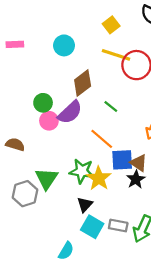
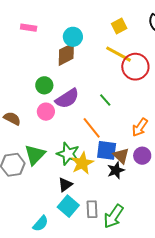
brown diamond: (83, 83) -> (66, 54), moved
pink circle: (49, 121) -> (46, 112), moved
gray rectangle: (118, 226) -> (92, 209), turned 66

